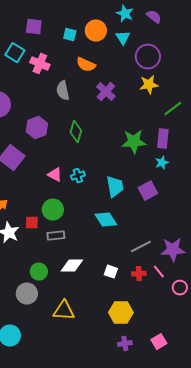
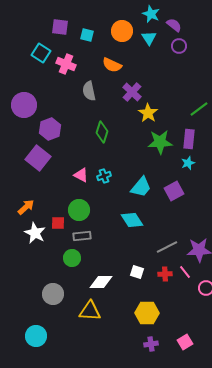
purple semicircle: (154, 17) -> (174, 25), moved
cyan square: (70, 35) -> (87, 35), moved
purple circle: (148, 57) -> (179, 46), moved, size x0.6
yellow star: (149, 85) -> (148, 113), moved, turned -30
purple hexagon: (37, 128) -> (50, 129), moved
cyan trapezoid: (115, 187) -> (141, 187), turned 50
white diamond: (72, 266) -> (101, 282), moved
green circle: (39, 272) -> (72, 258), moved

